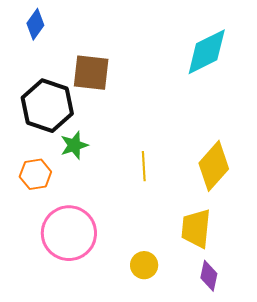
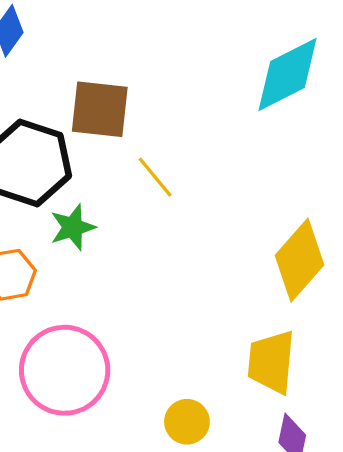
yellow line: (144, 166) -> (155, 177), moved, turned -36

